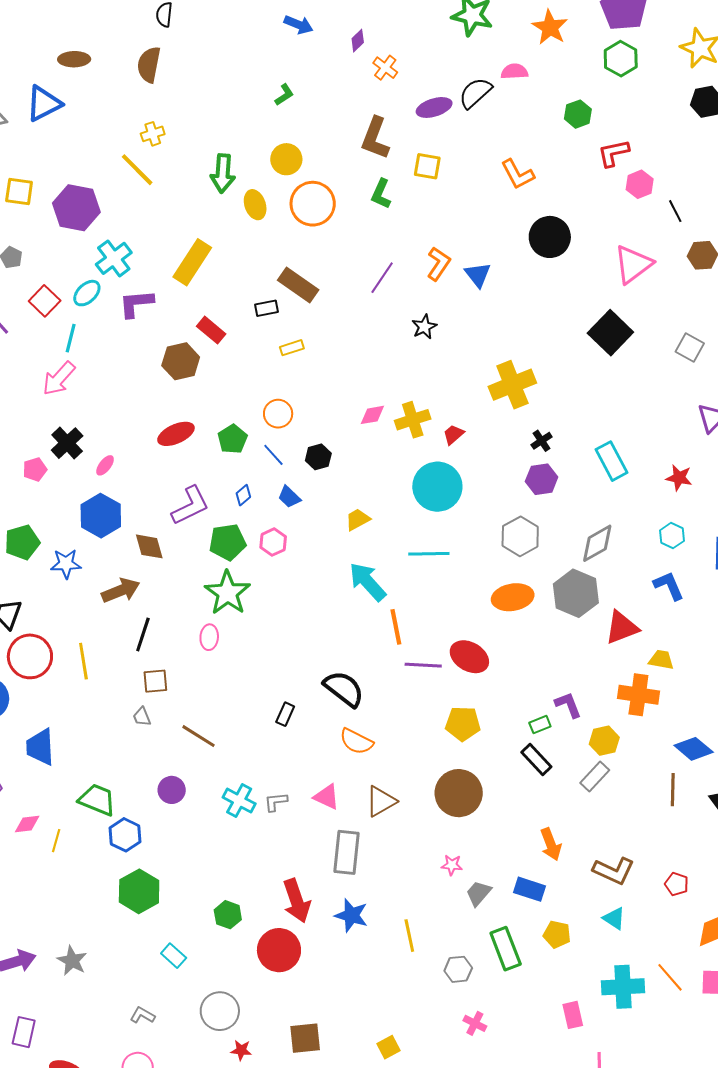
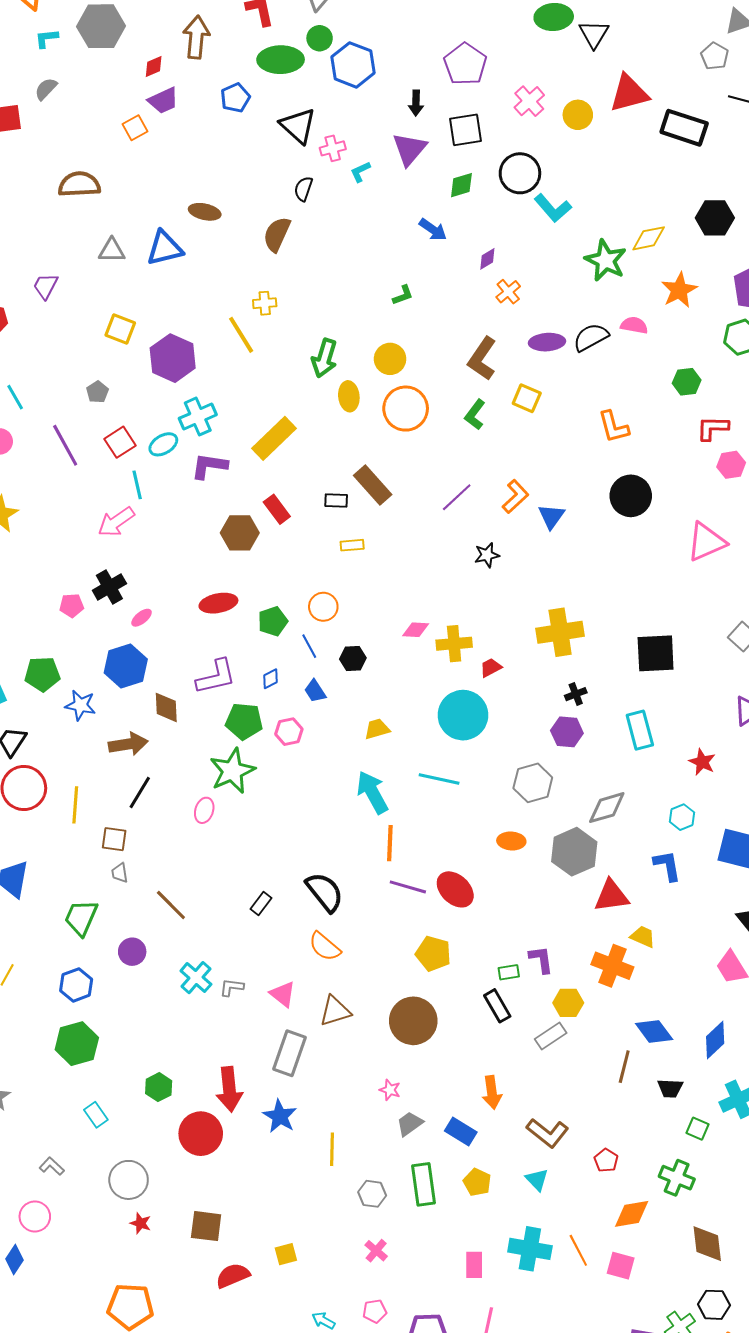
black square: (610, 333) -> (656, 653), moved, turned 30
cyan line: (71, 338) -> (137, 485), turned -40
orange ellipse: (513, 597) -> (511, 841), size x0.7
brown square: (155, 681) -> (114, 839), moved
green trapezoid: (97, 800) -> (81, 918), moved, turned -102

